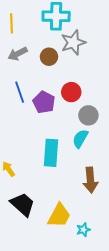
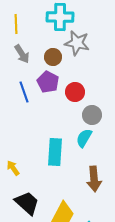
gray star: (73, 43) -> (77, 43), turned 30
gray arrow: (18, 54) -> (22, 54), turned -96
purple pentagon: (44, 102) -> (48, 82), moved

